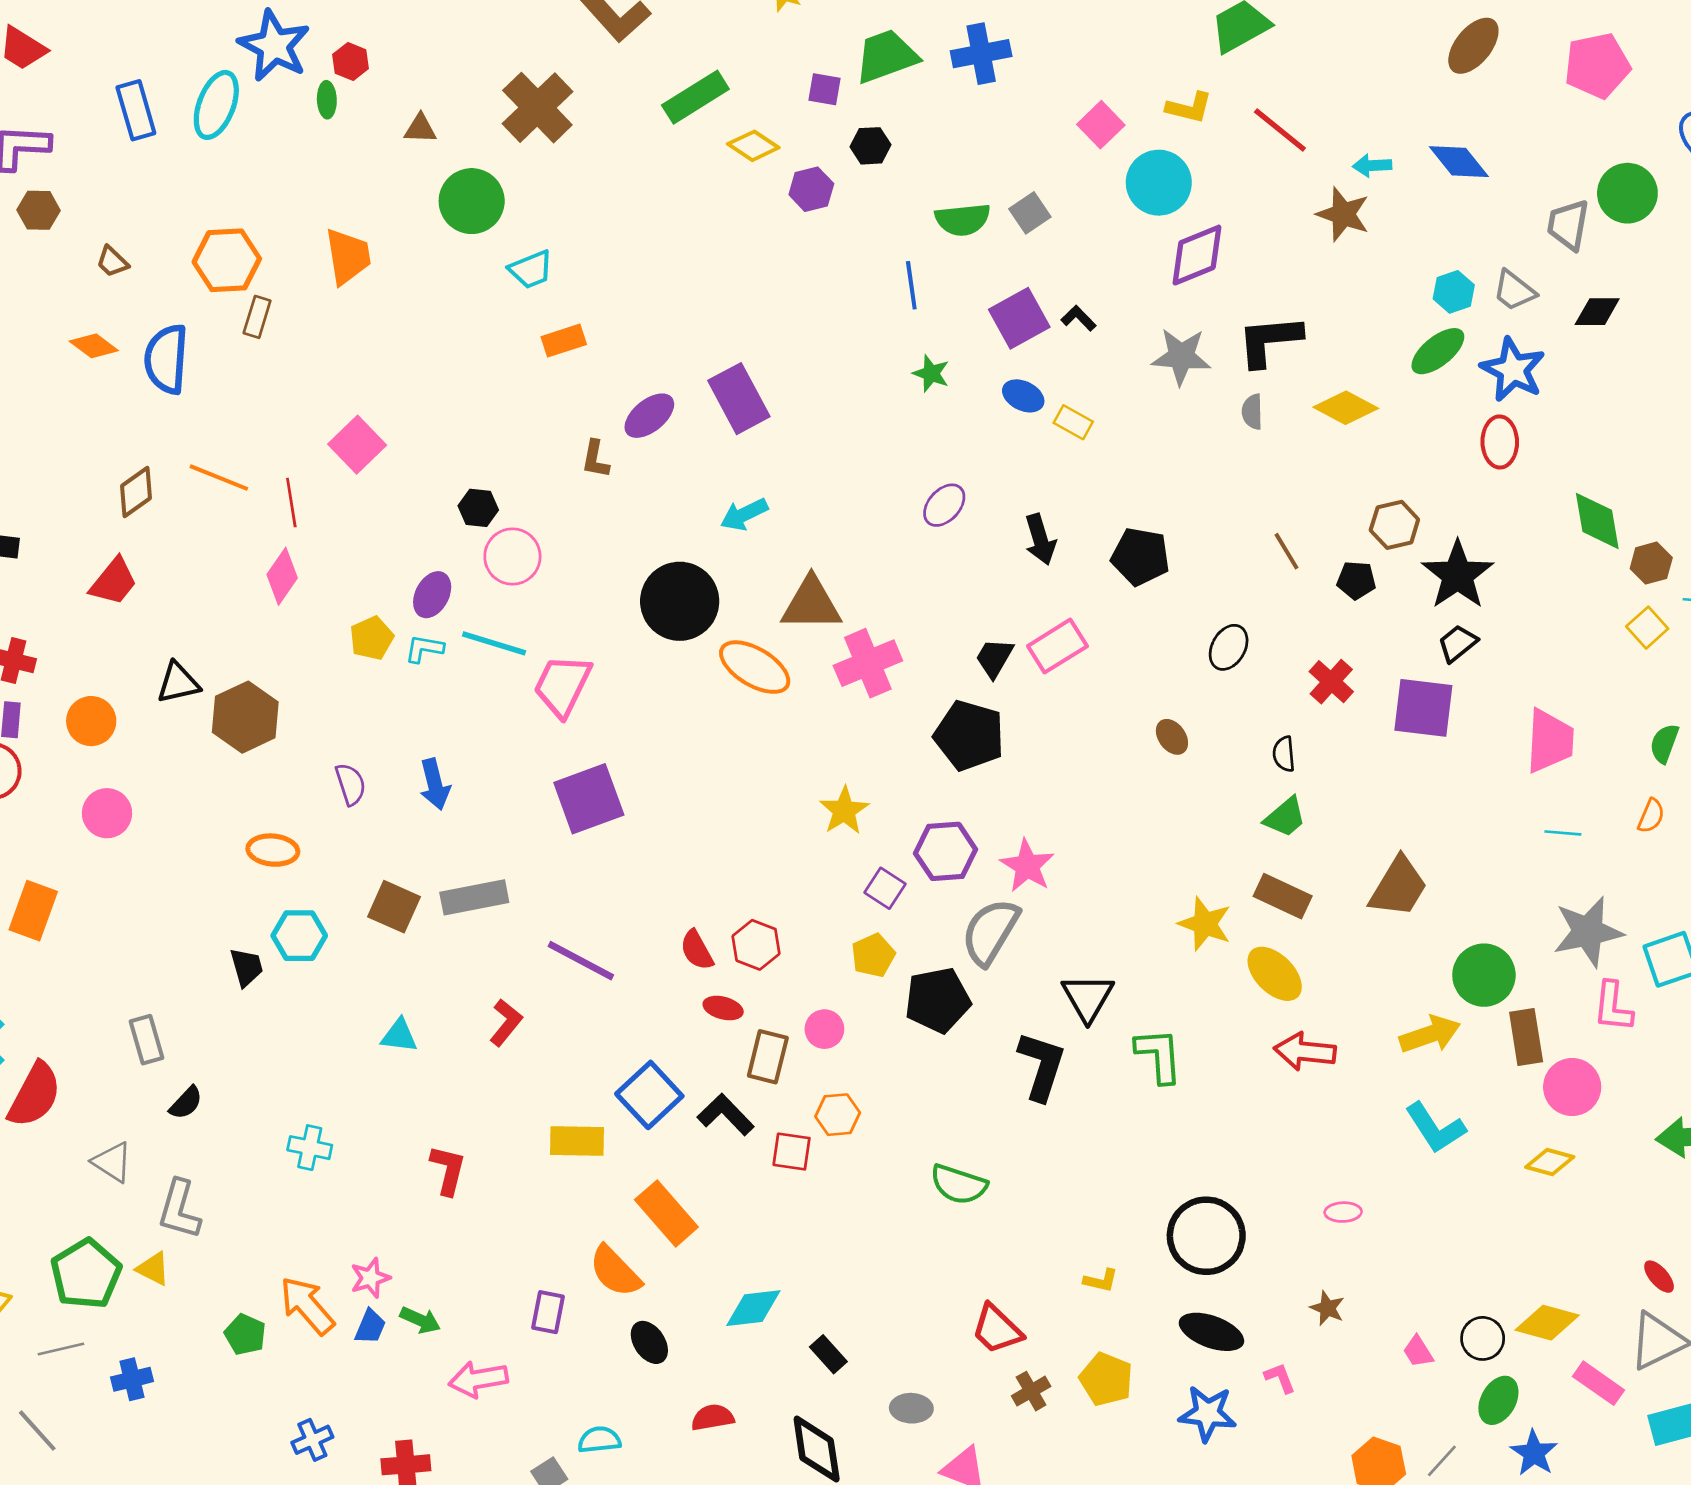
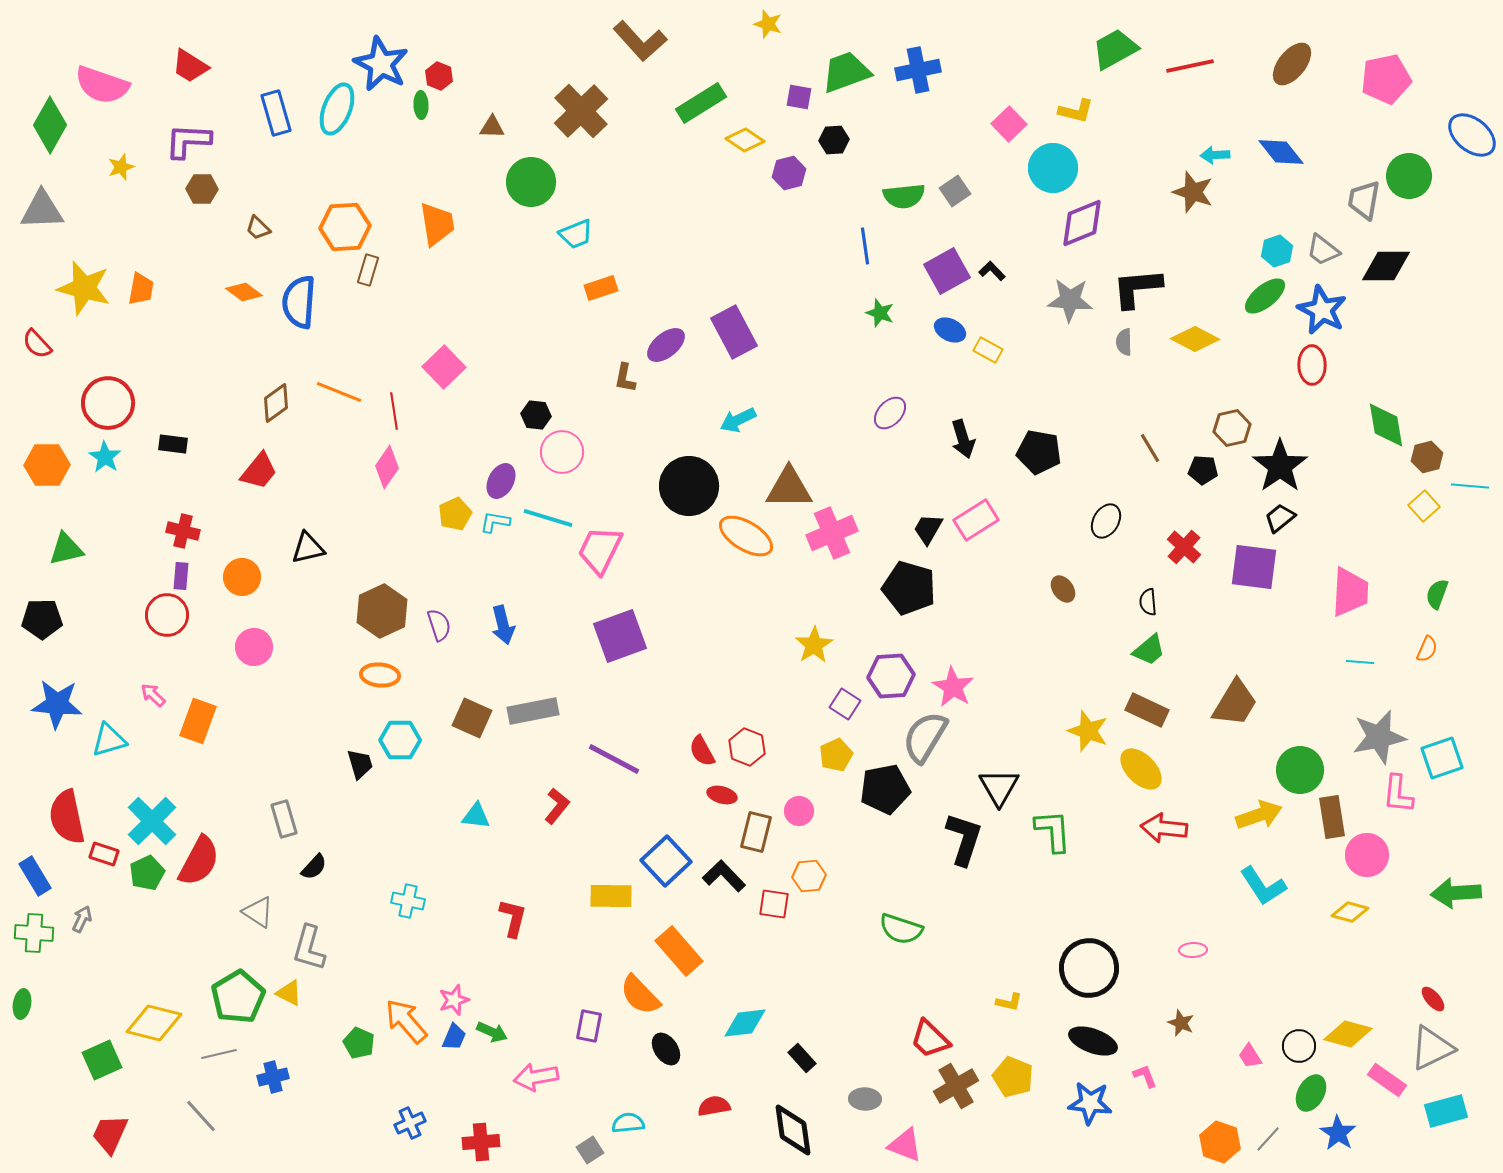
red line: (1280, 130) -> (1190, 66), moved, turned -51
black diamond: (1597, 312) -> (1386, 266), size x1.4
brown hexagon: (245, 717) -> (382, 611), moved
brown cross: (1031, 1391) -> (956, 1086), size x1.5

